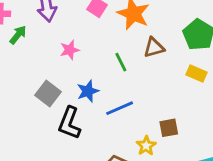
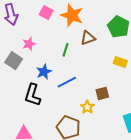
green line: (121, 62) -> (66, 50), turned 48
yellow rectangle: (197, 74) -> (120, 62), moved
gray square: (48, 94) -> (14, 61), moved

